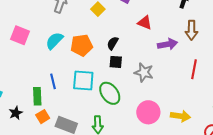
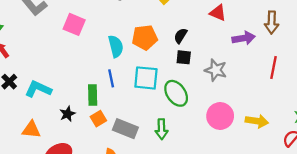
cyan semicircle: (54, 41) -> (116, 46), moved, turned 120

